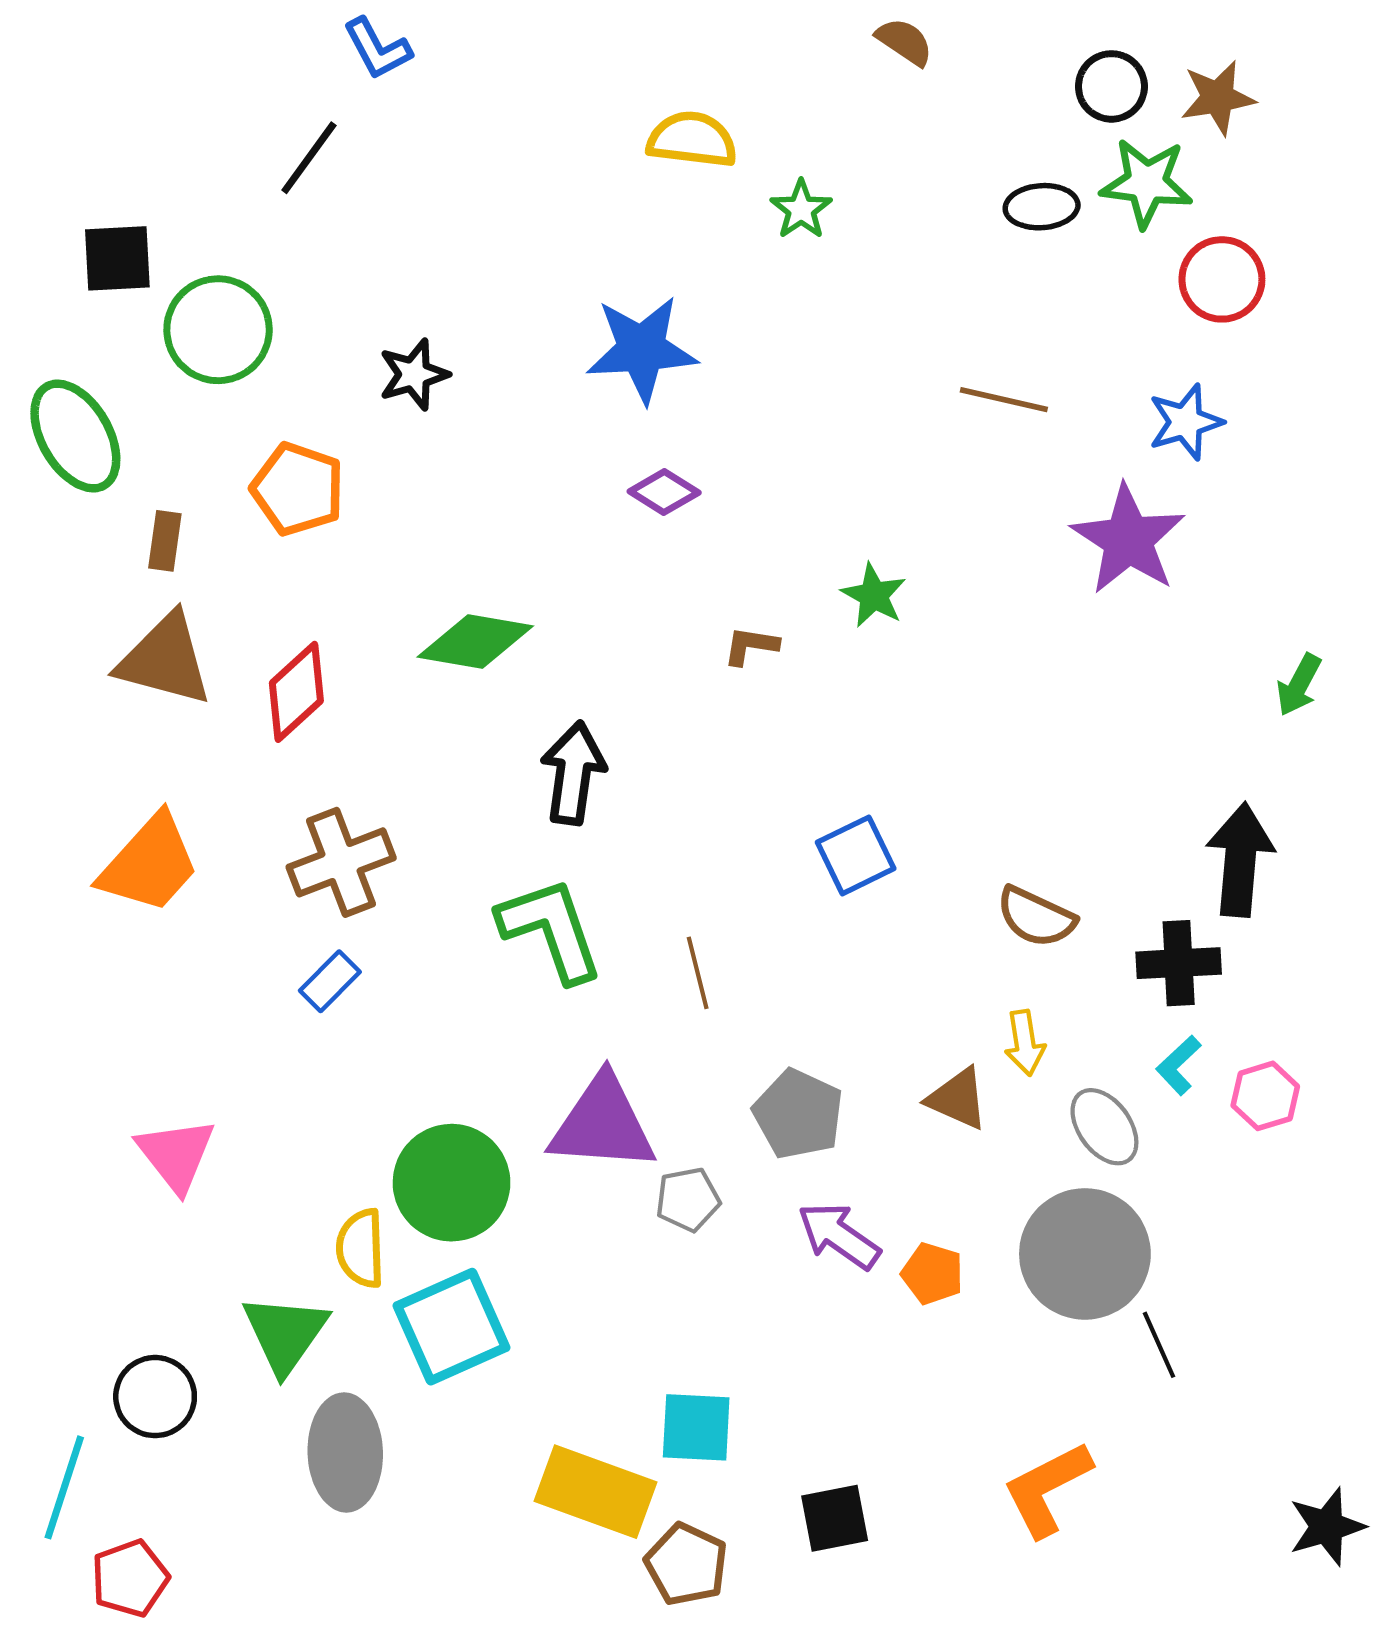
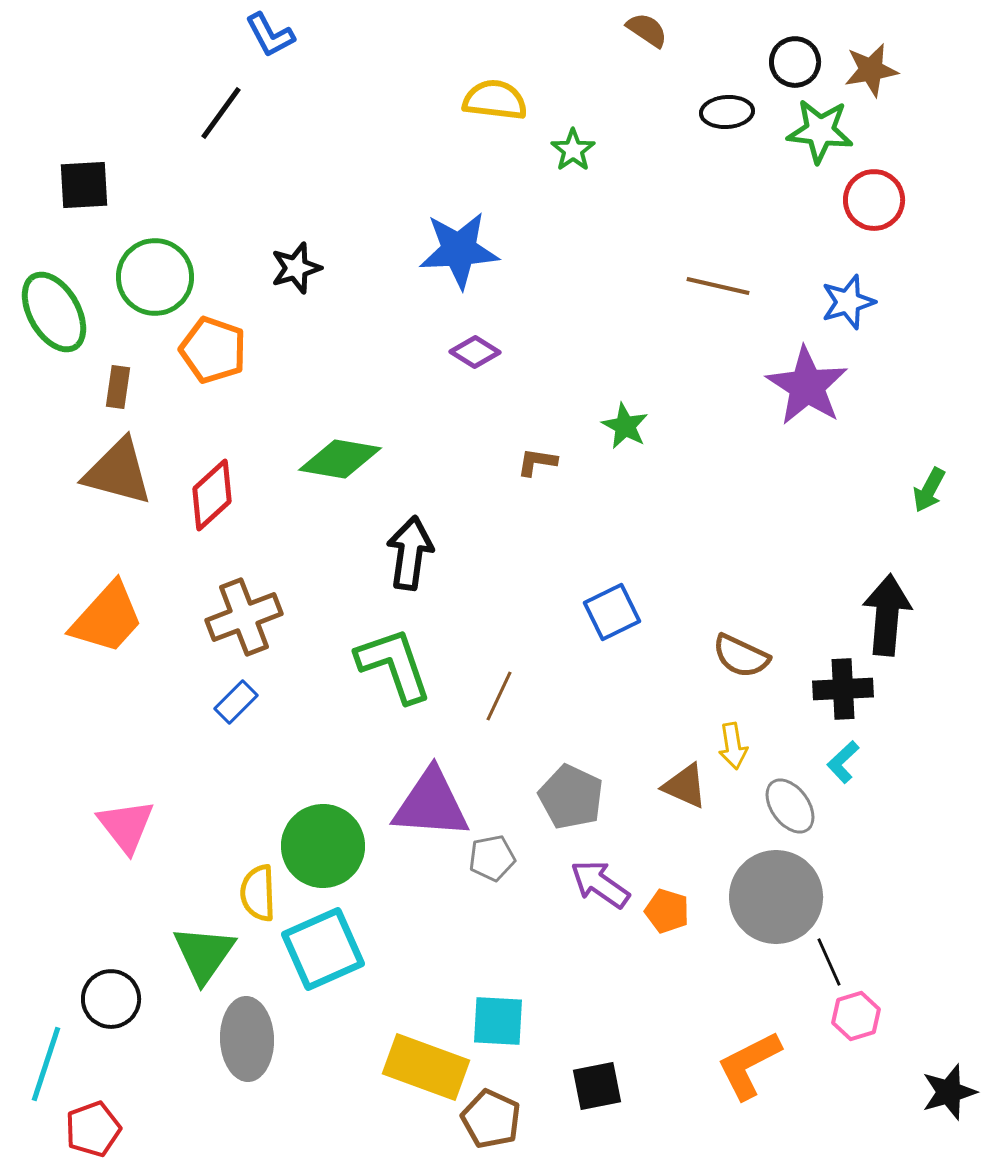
black ellipse: (1042, 207) -> (727, 112), moved
green circle: (218, 330) -> (155, 277), moved
brown line: (698, 973) -> (499, 696), turned 39
pink hexagon: (1265, 1096) -> (856, 1016), moved

